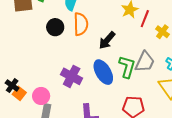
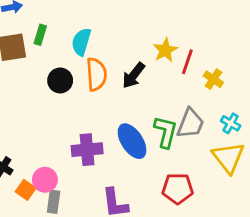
black arrow: (107, 40) -> (134, 75), moved
purple cross: (72, 76) -> (87, 150), turned -30
orange square: (19, 93) -> (26, 190), moved

